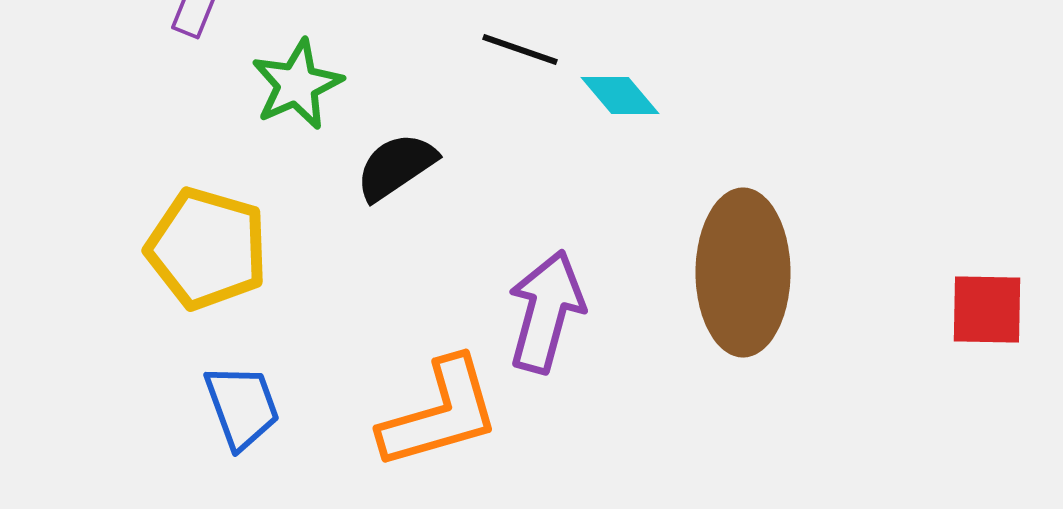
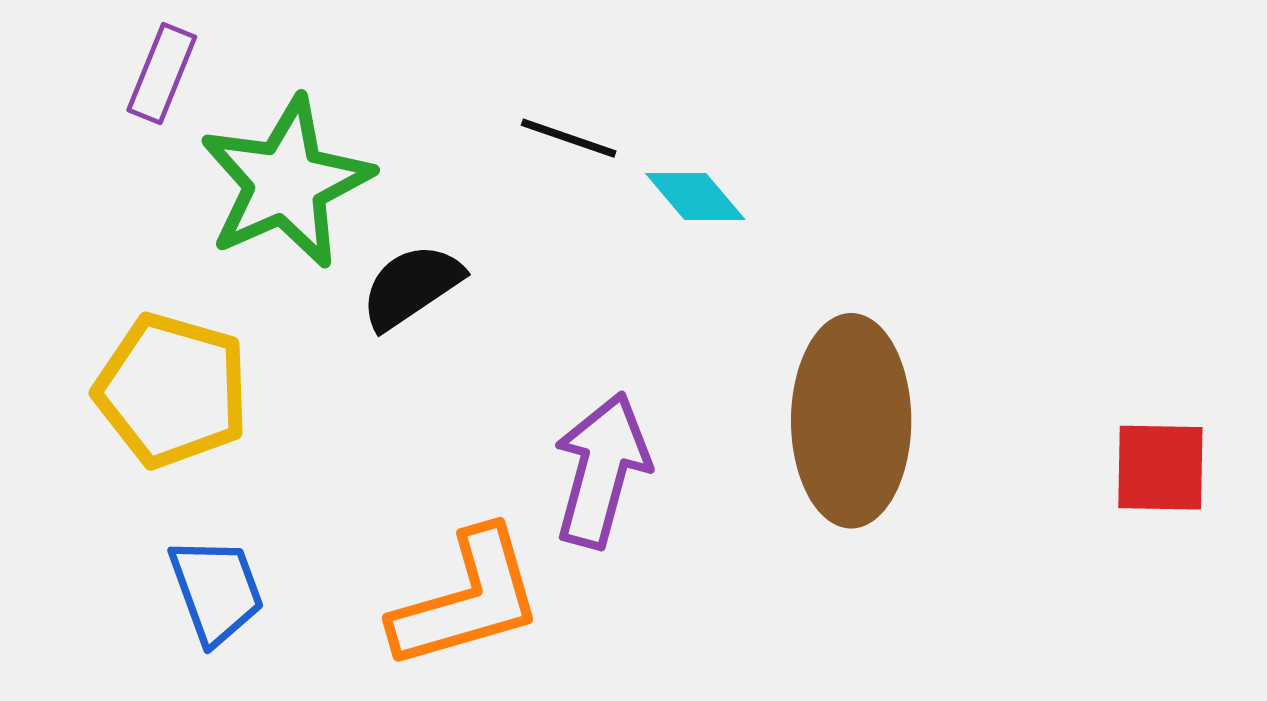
green star: (297, 85) -> (286, 182), size x1.5

